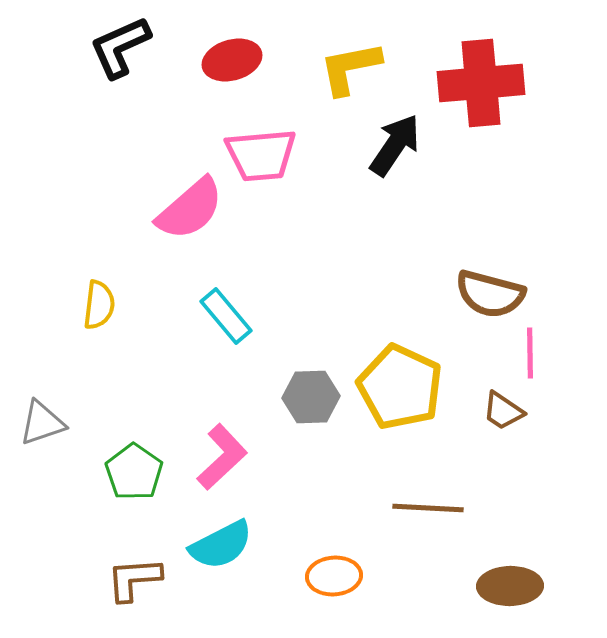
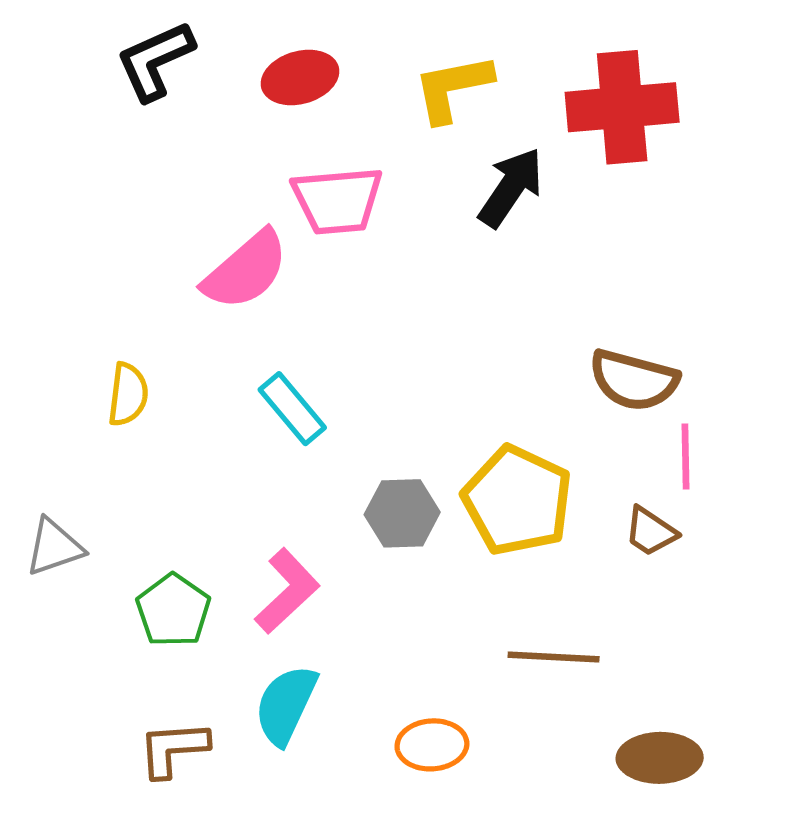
cyan semicircle: (221, 545) -> (286, 705), turned 142

